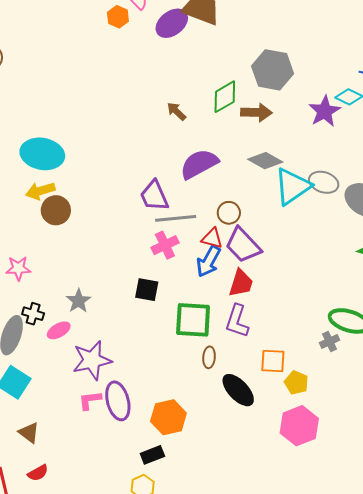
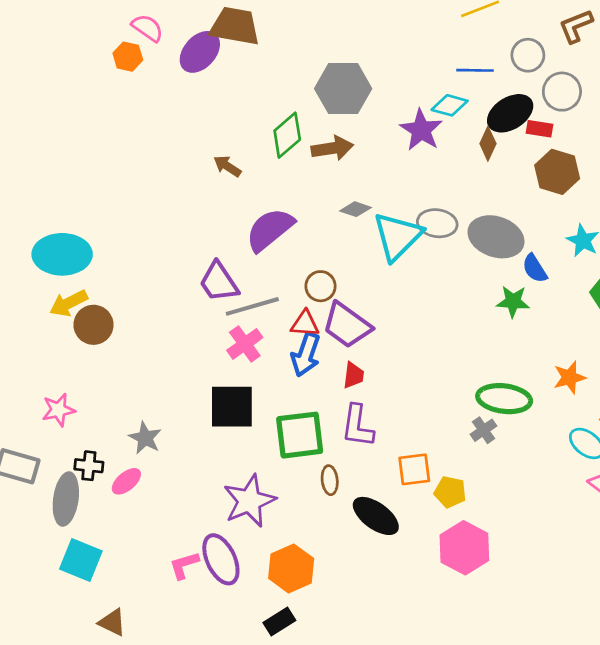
gray diamond: (265, 161) -> (356, 209), size x0.7
red trapezoid: (241, 283) -> (354, 375), size x0.7
black square: (147, 290) -> (232, 407), size x1.5
purple star: (92, 360) -> (249, 501), moved

